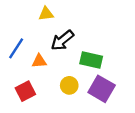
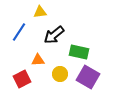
blue line: (16, 48) -> (19, 32), moved
orange triangle: (39, 61) -> (38, 60), moved

